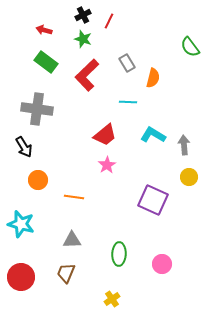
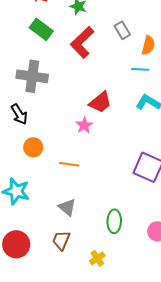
cyan line: (128, 102) -> (140, 69), moved
pink star: (107, 165) -> (84, 125), moved
gray triangle: (72, 240) -> (67, 207), turned 42
yellow cross: (112, 299) -> (97, 258), moved

